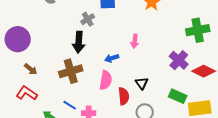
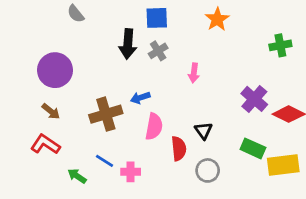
gray cross: (88, 19) -> (158, 51), moved
green cross: (198, 30) -> (280, 45), moved, size x0.7
purple circle: (18, 39) -> (55, 70), moved
black arrow: (79, 42) -> (128, 44), moved
blue arrow: (112, 58) -> (140, 98), moved

